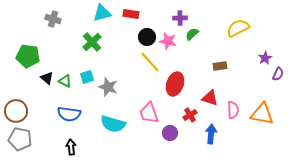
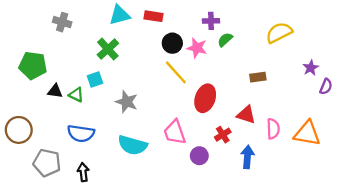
cyan square: (87, 77) -> (95, 80), moved
black triangle: (47, 78) -> (55, 91), turned -32
gray pentagon: (20, 139) -> (47, 163), moved

